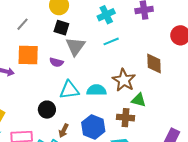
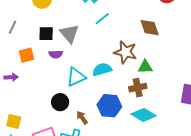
black square: (61, 28) -> (46, 34), moved
orange square: (28, 55) -> (27, 55), size x0.7
brown arrow: (64, 131) -> (82, 118), turned 136

